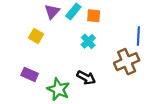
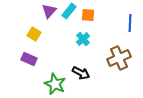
blue line: (138, 36) -> (130, 23), moved
purple rectangle: (30, 74) -> (29, 59), moved

